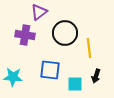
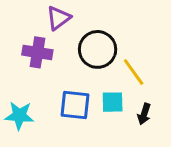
yellow line: (89, 48) -> (134, 72), turned -30
cyan square: (75, 84) -> (113, 102), moved

